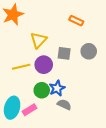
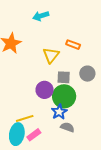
yellow triangle: (39, 40) -> (51, 55), moved
yellow line: (21, 67) -> (25, 118), moved
green circle: (42, 90) -> (64, 96), moved, size x1.5

